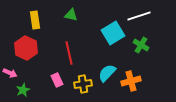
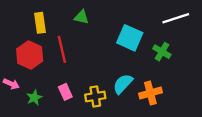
white line: (139, 16) -> (176, 18), moved
cyan square: (113, 33) -> (130, 38), turned -35
red line: (69, 53) -> (62, 49), moved
green star: (23, 90) -> (34, 98), moved

